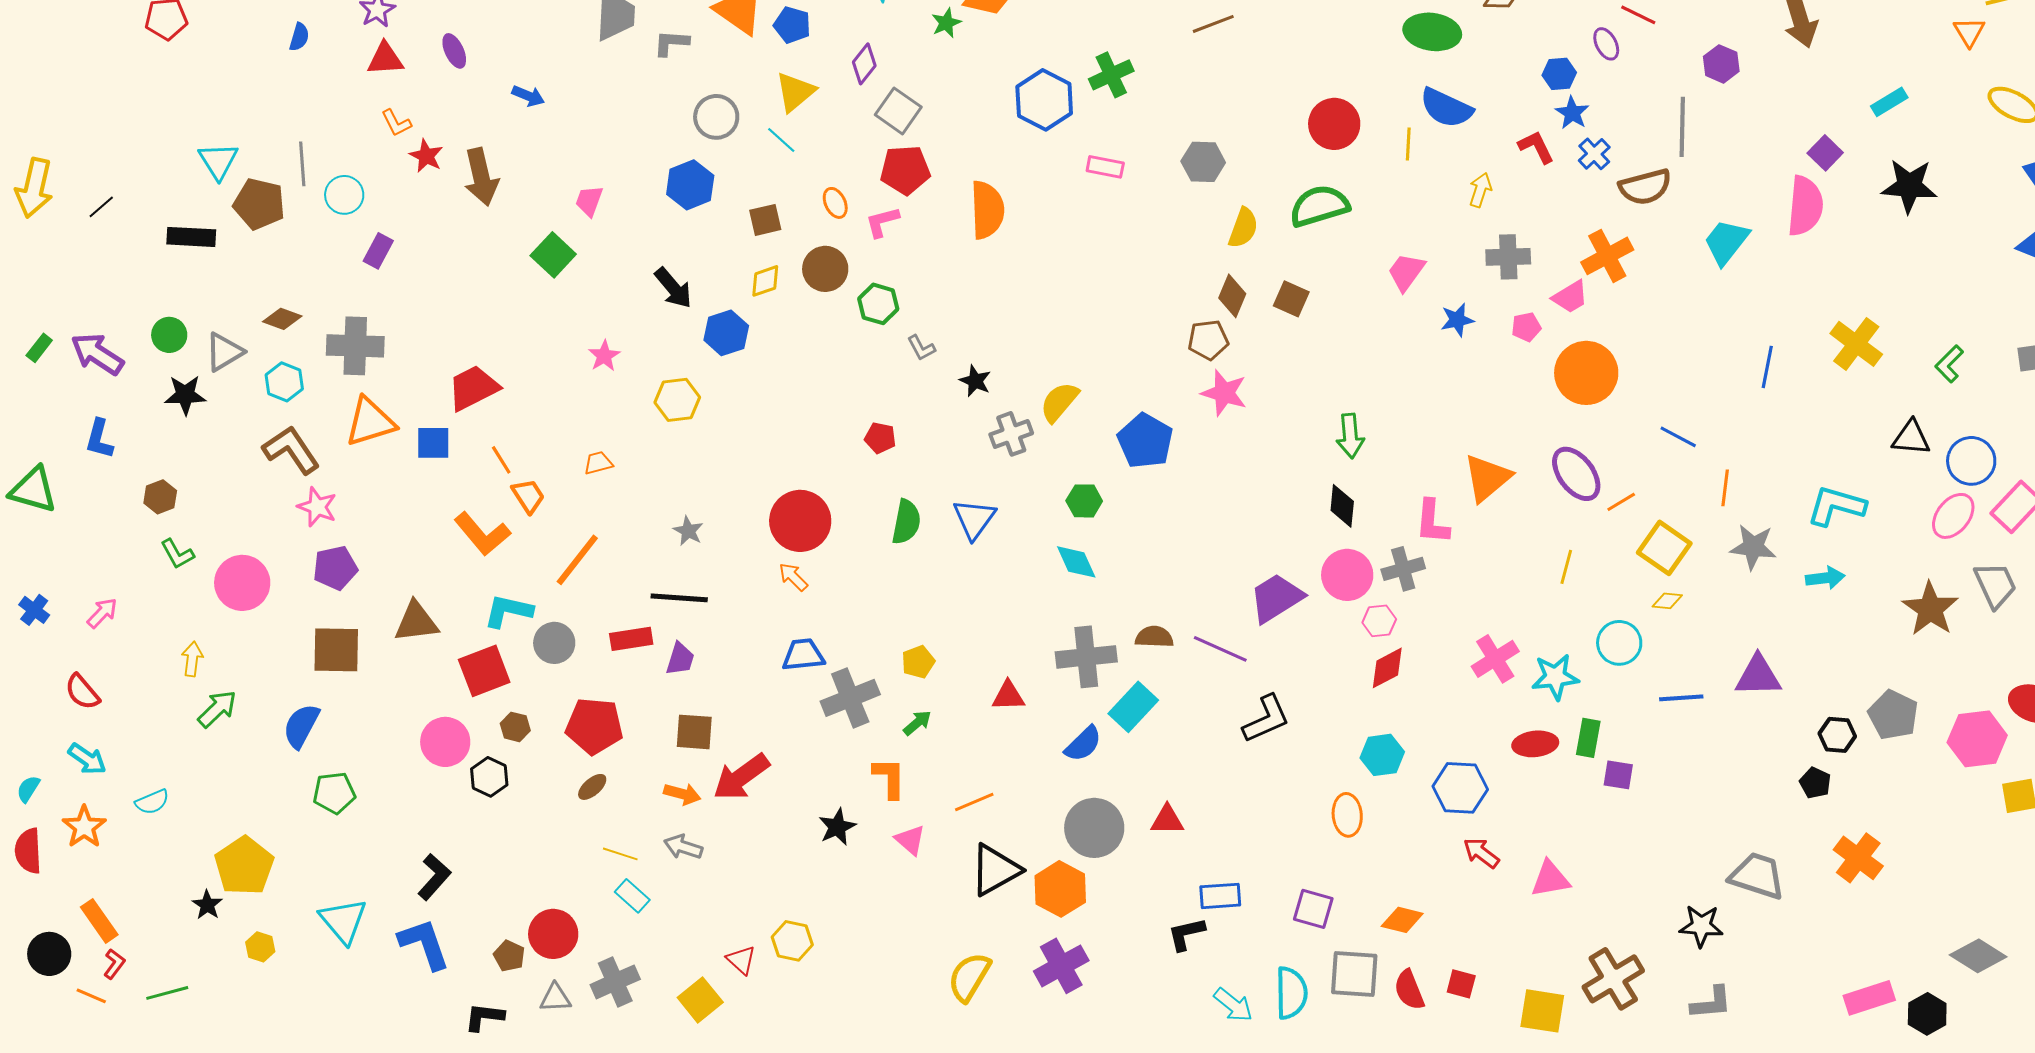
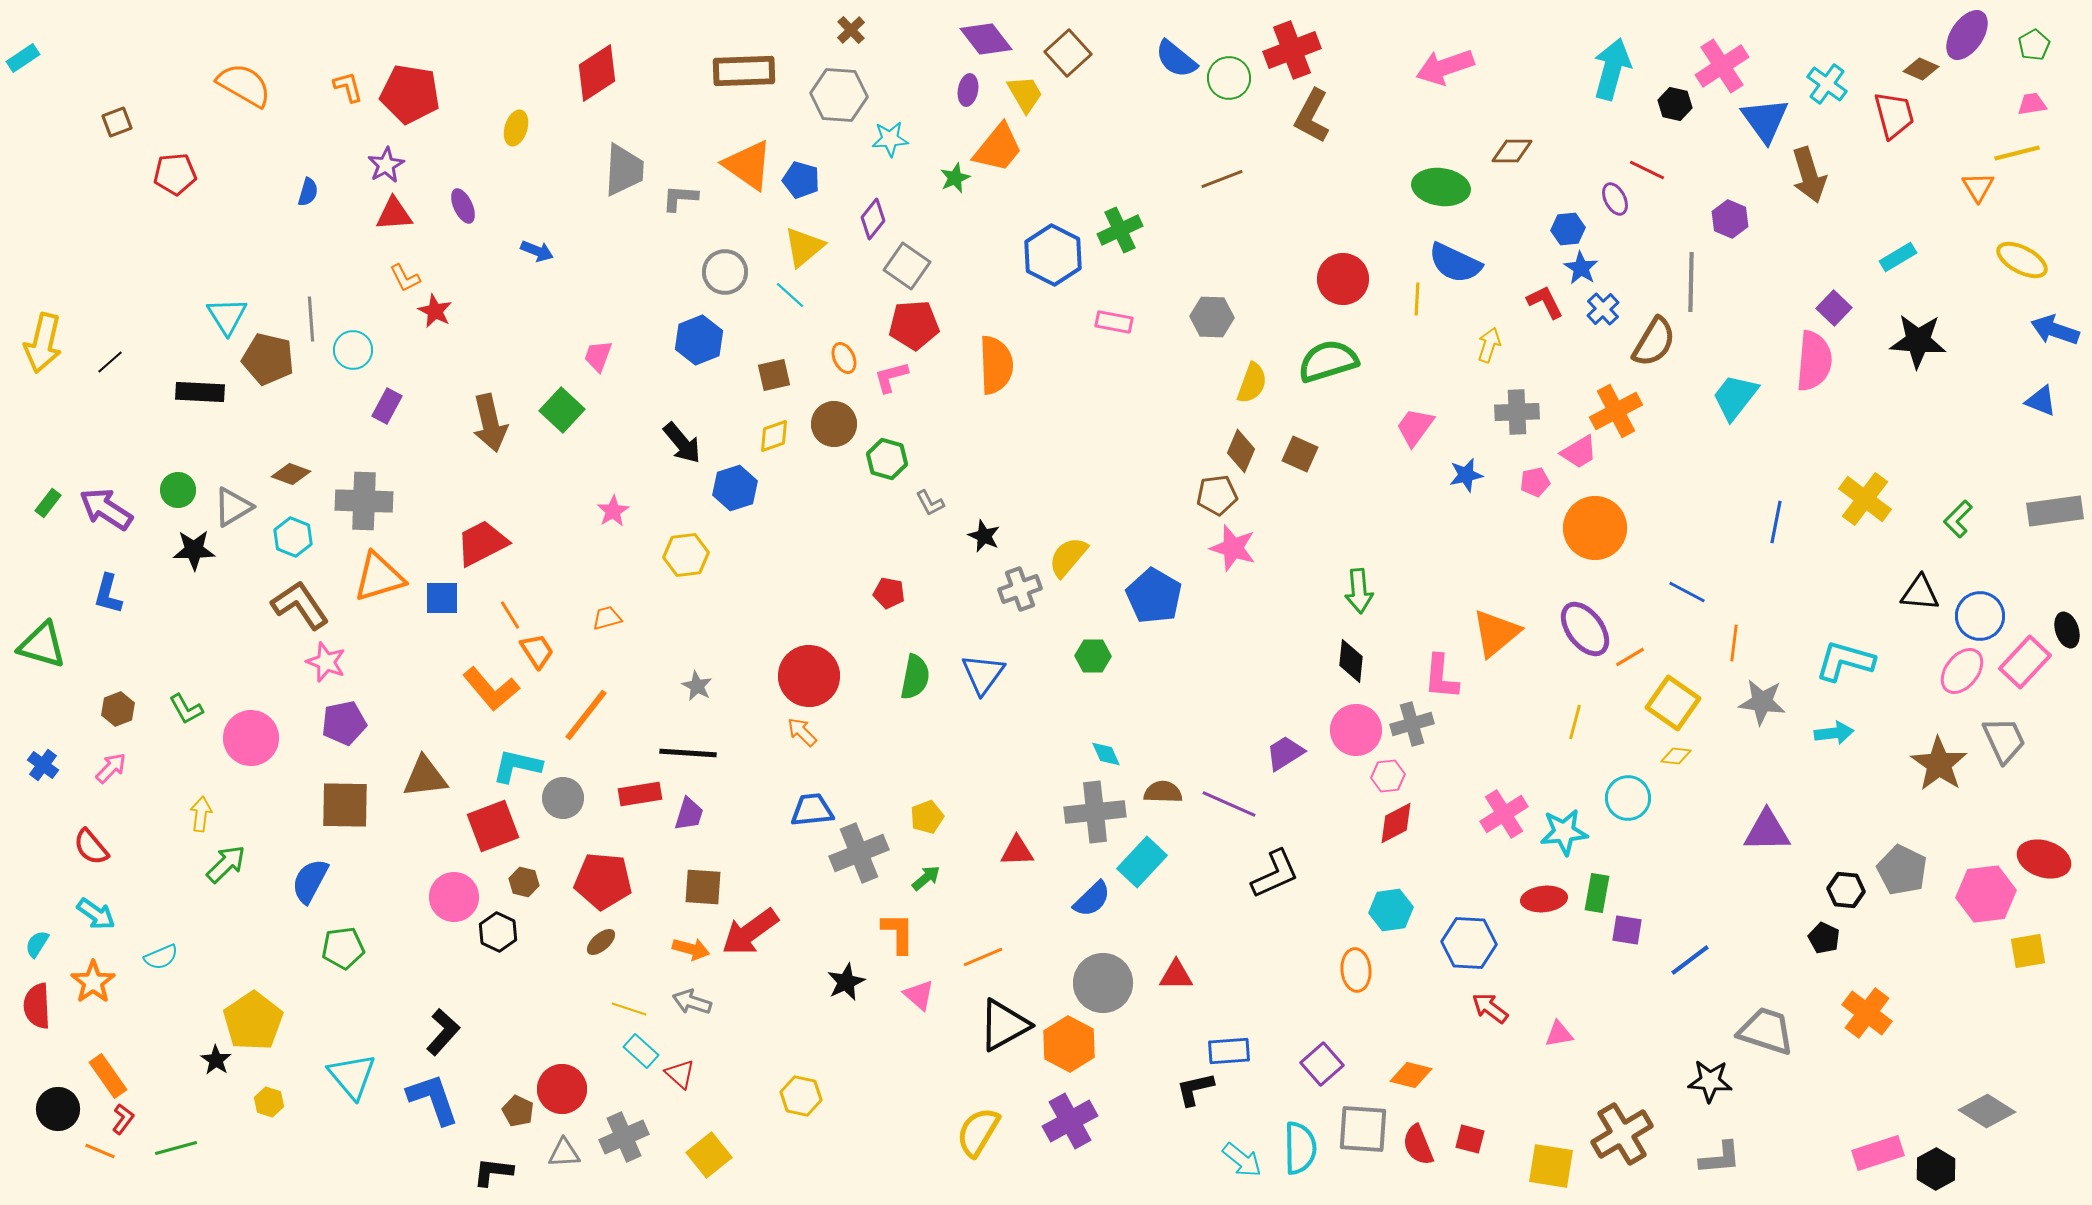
brown arrow: (481, 177) -> (490, 423), moved
brown semicircle: (1645, 187) -> (1654, 342), turned -44
brown hexagon: (160, 497) -> (118, 709), moved
cyan diamond: (1076, 562) -> (1106, 754), moved, size x0.7
purple trapezoid: (1276, 598) -> (1285, 753), size x0.7
blue line: (1681, 698) -> (1690, 960), moved, turned -33
pink triangle: (1550, 879) -> (1559, 1034), size x0.7
purple square: (1313, 909) -> (1322, 1064), turned 33
red triangle: (741, 960) -> (680, 1074), moved

